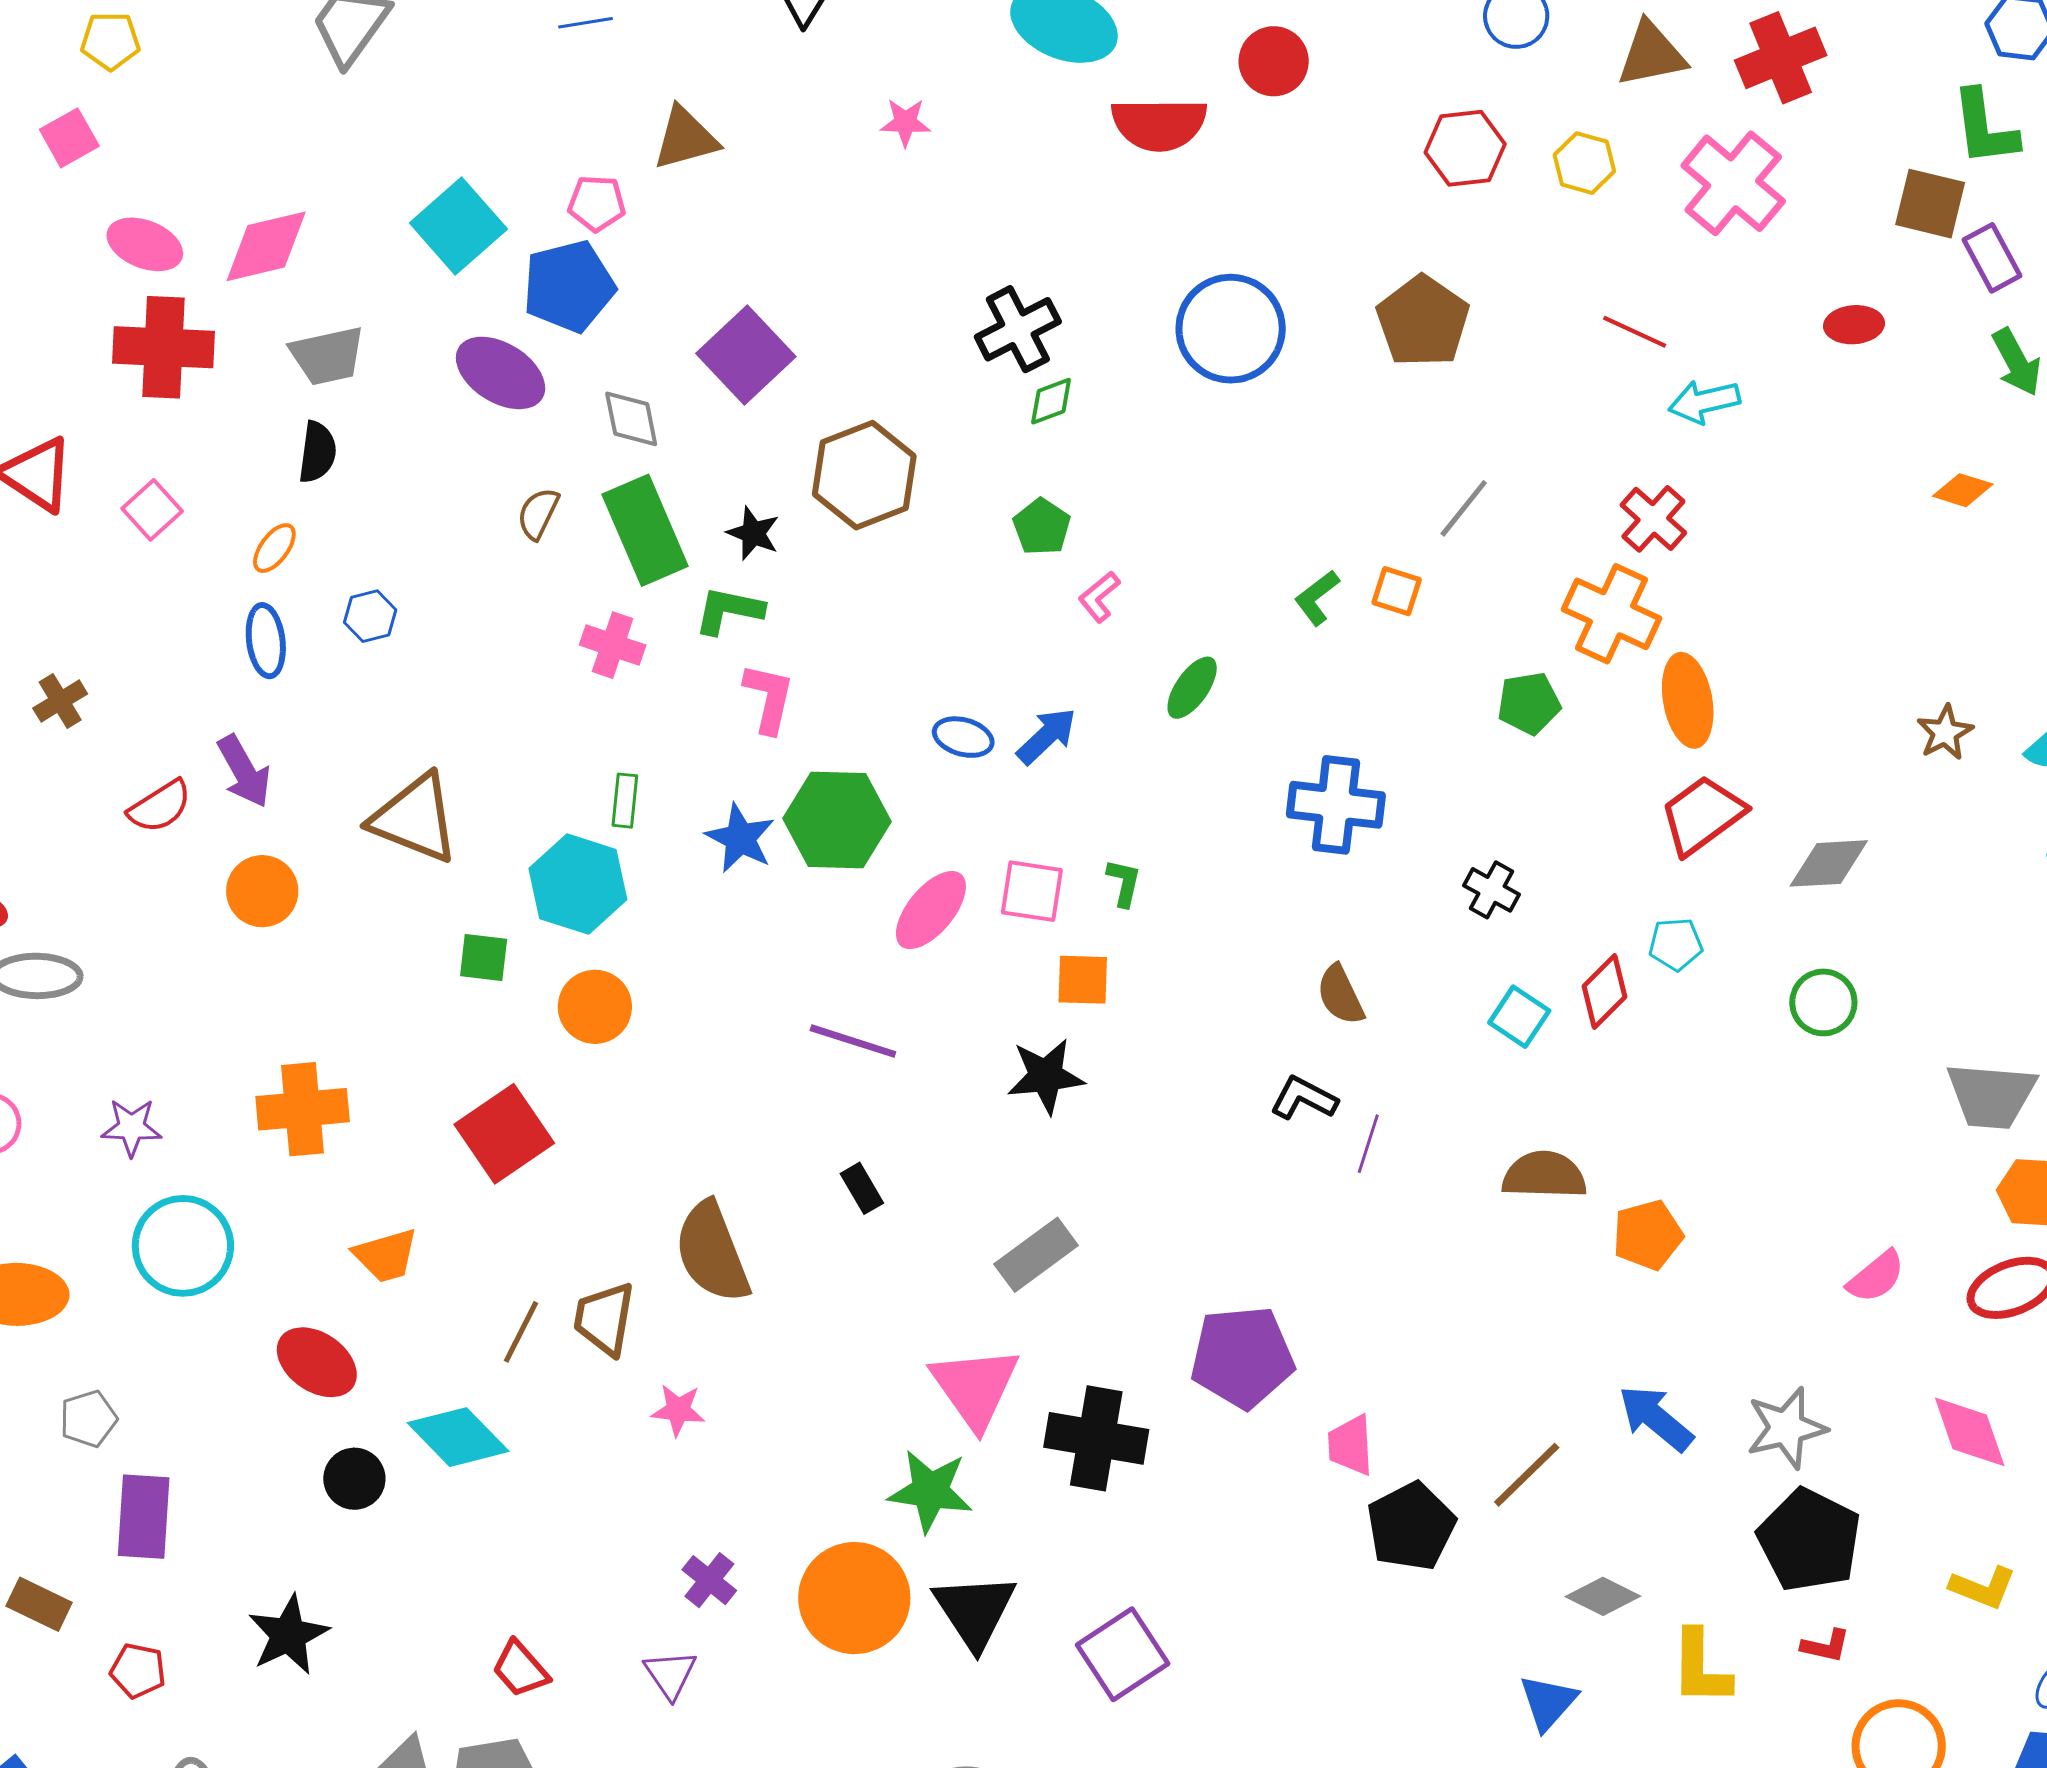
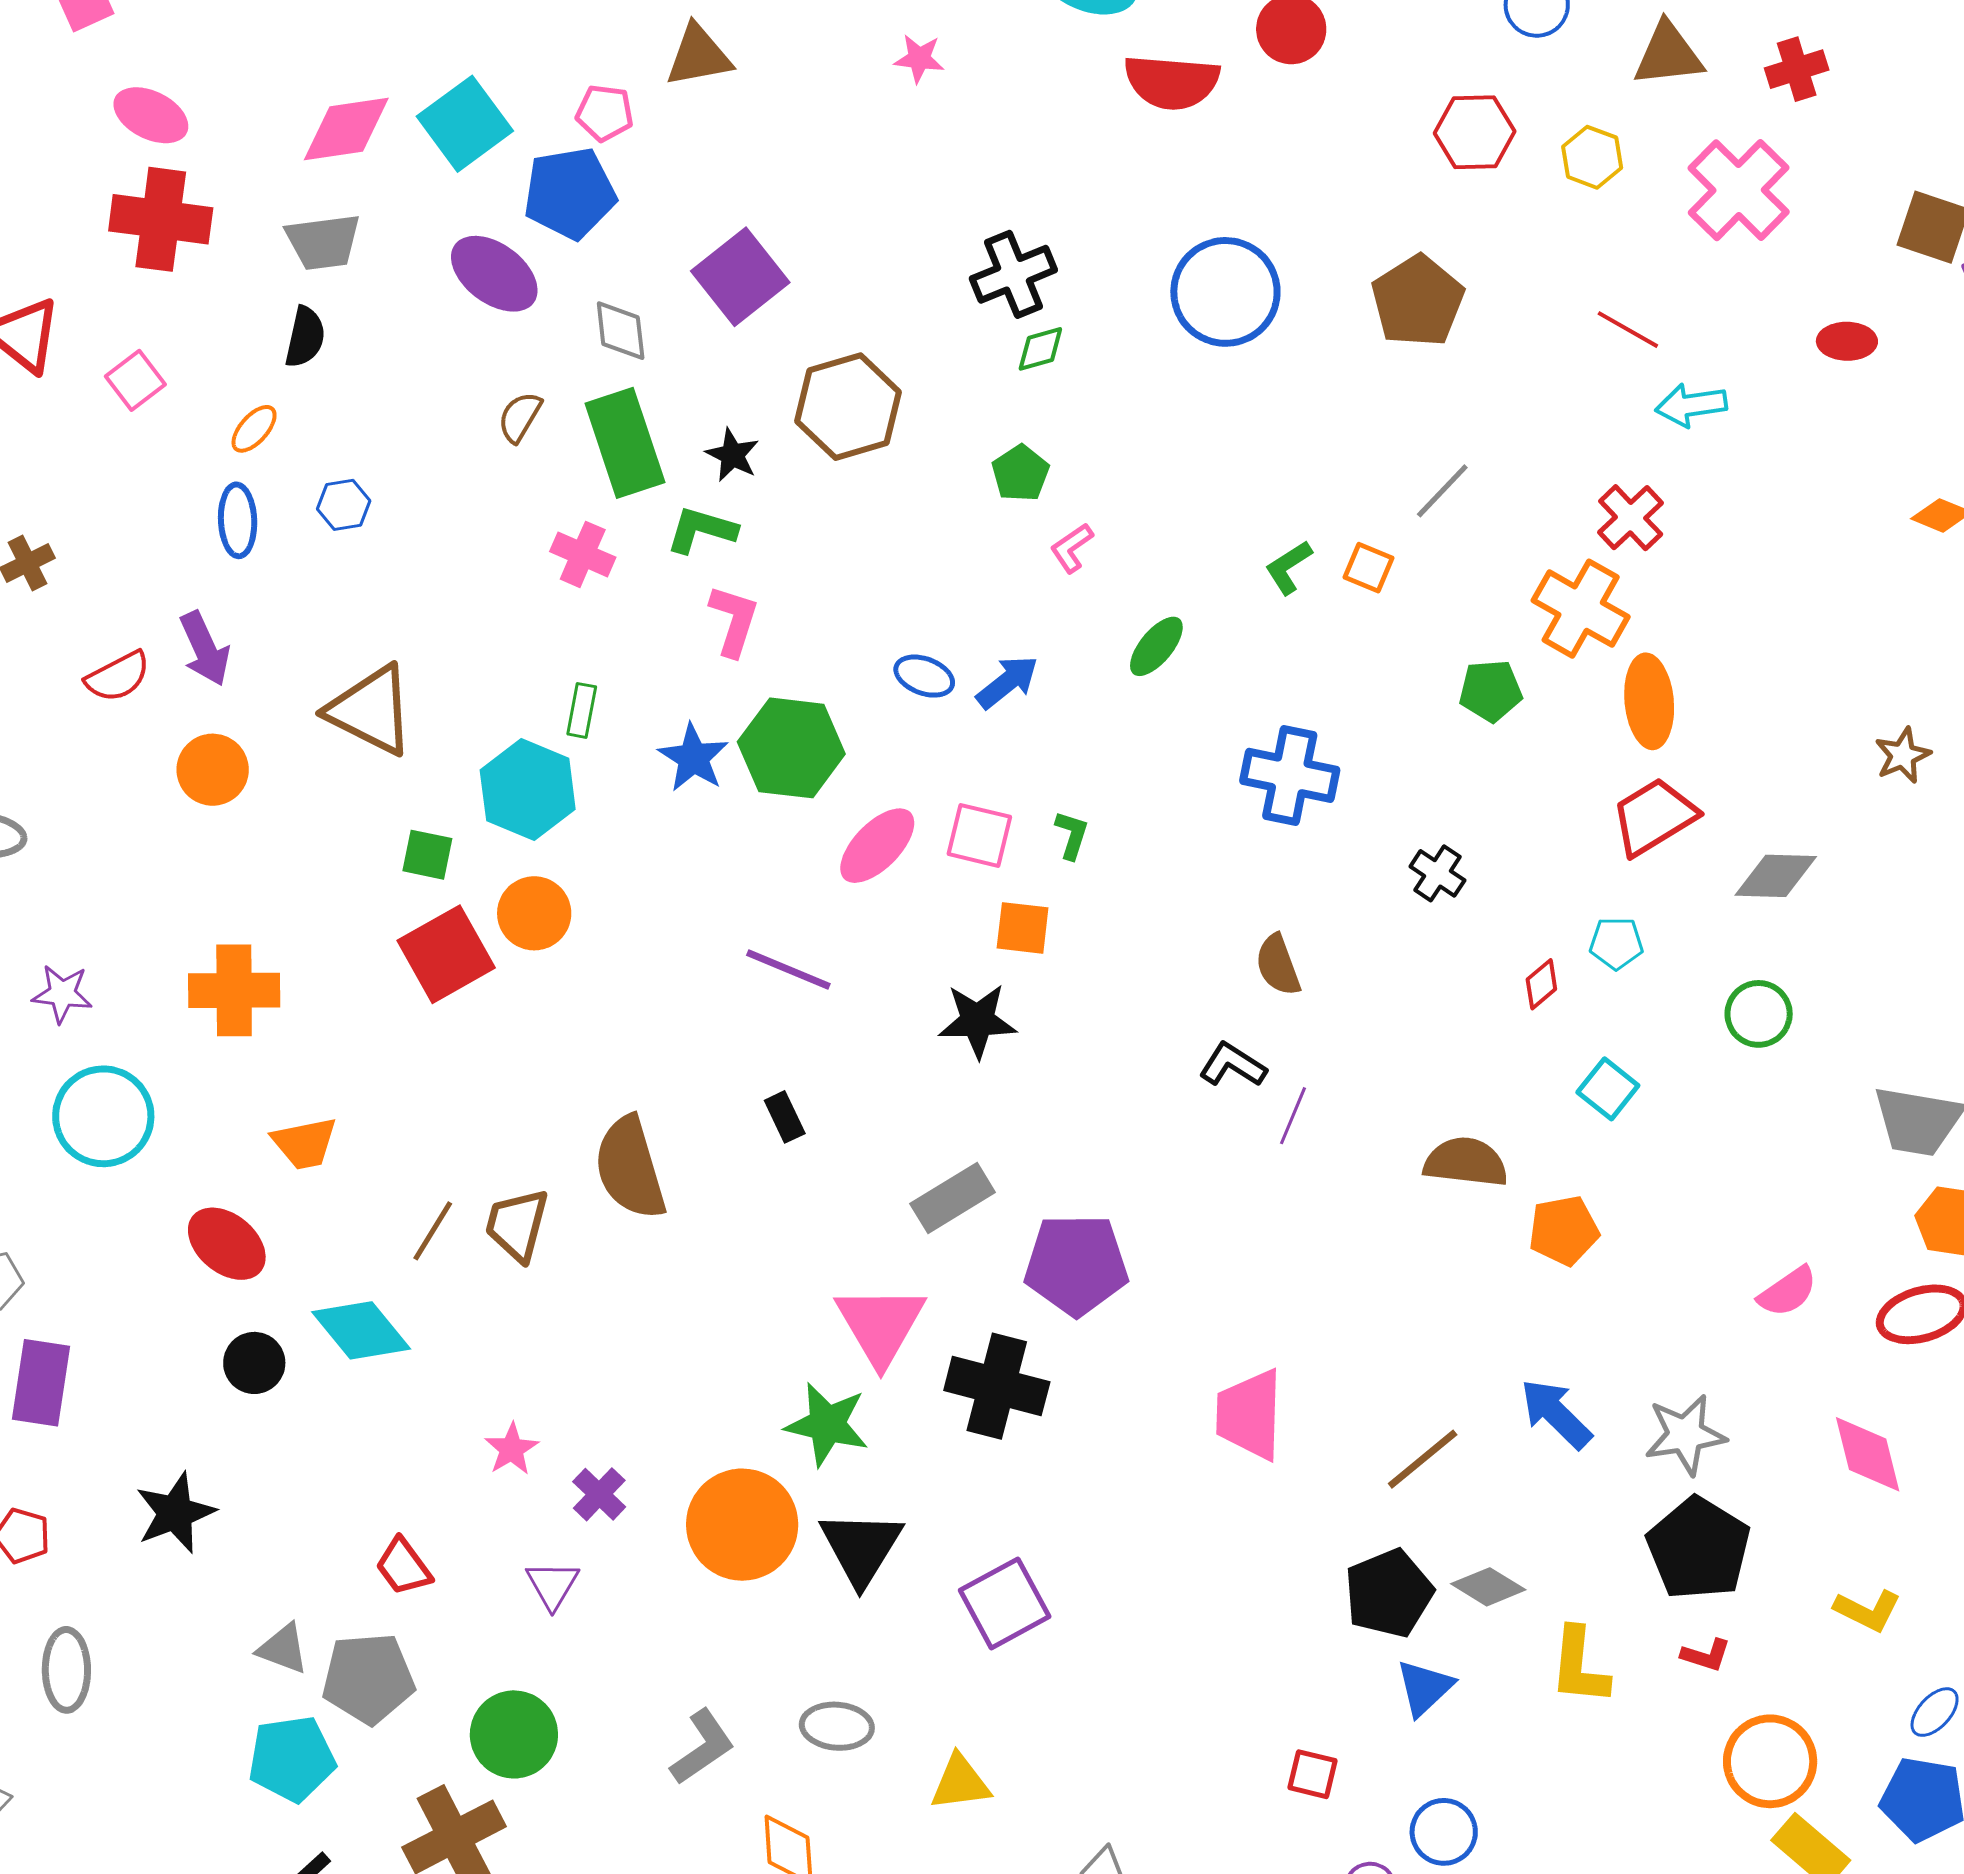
red cross: (1781, 58) -> (1797, 69), size x0.7
pink diamond: (266, 246) -> (346, 129), moved
red diamond: (1605, 992) -> (1541, 984), size x0.7
cyan square: (1519, 1017) -> (1608, 1089), moved
red square: (504, 1134) -> (446, 954), moved
purple pentagon: (1242, 1357) -> (1076, 1265), moved
pink star: (678, 1410) -> (512, 1449), moved, turned 30
pink trapezoid: (1351, 1445) -> (1250, 1415), size x1.5
black pentagon: (1411, 1526) -> (1389, 1593), moved

